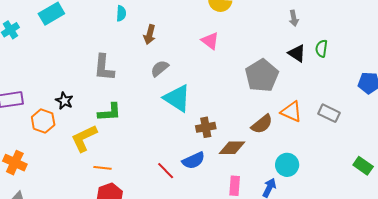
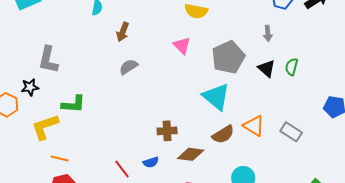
gray L-shape: (104, 68) -> (48, 60), moved
gray pentagon: (262, 76) -> (228, 57), moved
cyan triangle: (177, 98) -> (216, 97), moved
black star: (64, 101) -> (30, 87), turned 30
blue semicircle: (193, 160) -> (151, 162), size x0.7

